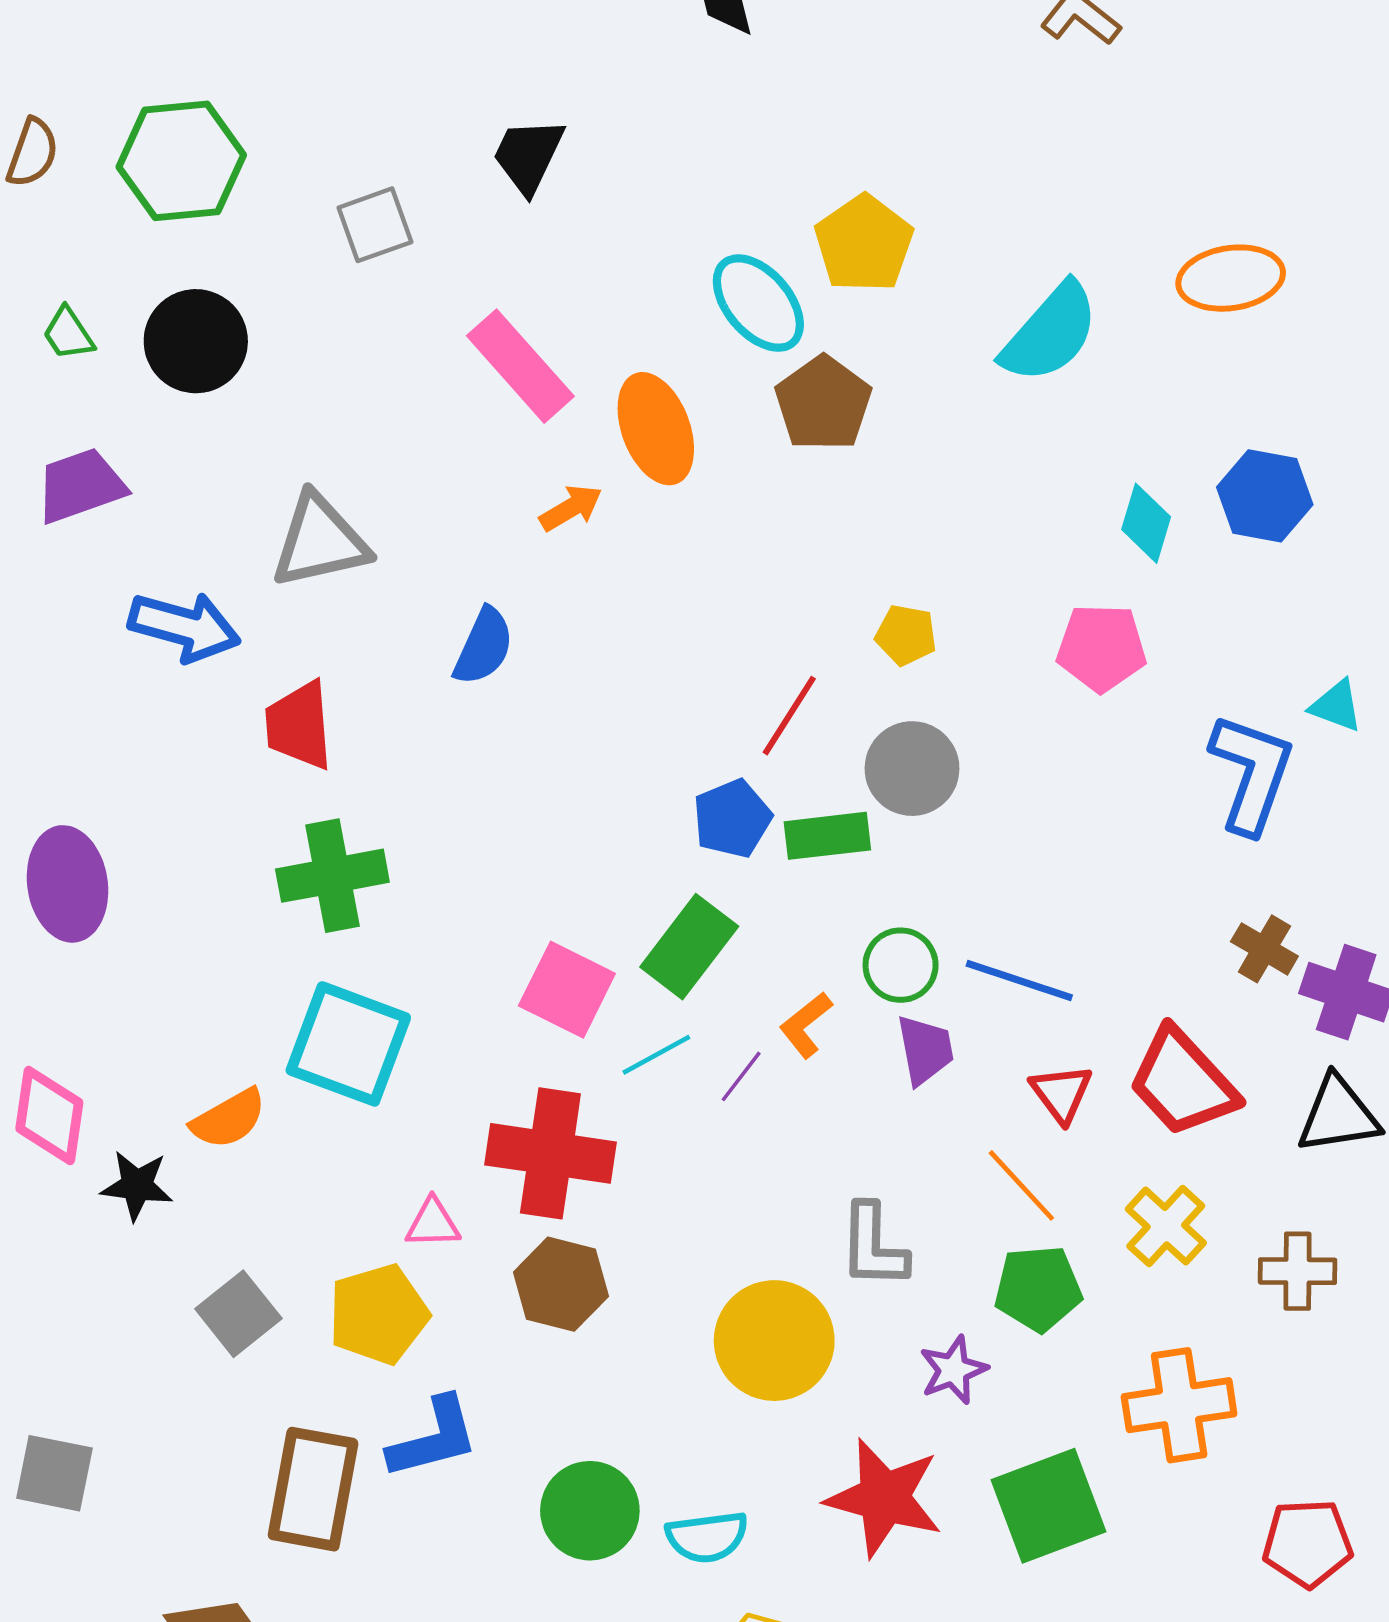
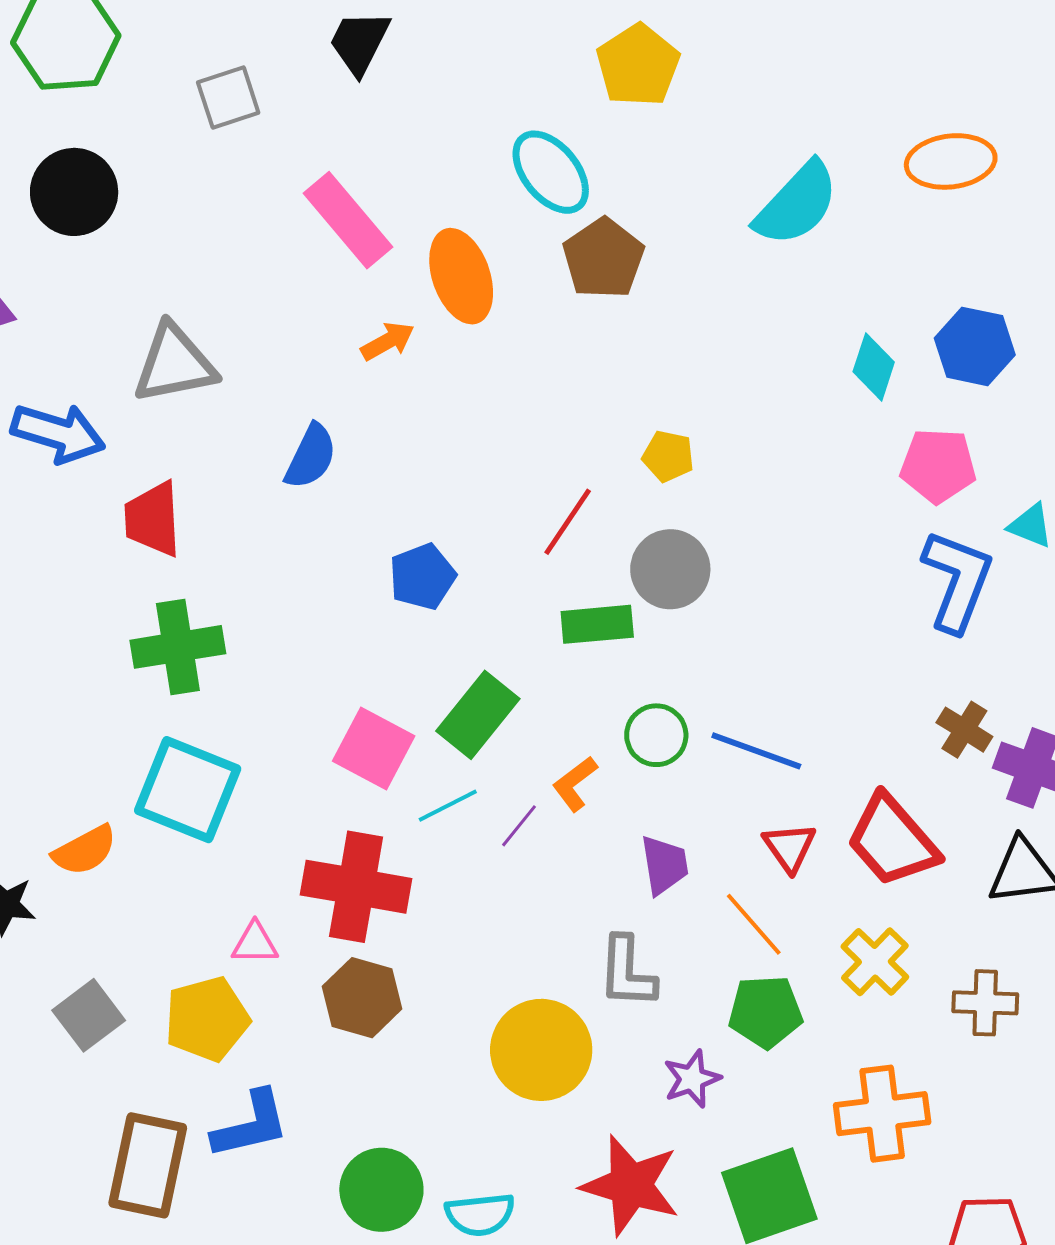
yellow pentagon: (864, 244) -> (638, 65), moved
pink pentagon: (1102, 648) -> (938, 466), moved
blue pentagon: (732, 819) -> (422, 577), moved
purple trapezoid: (925, 1050) -> (664, 865), moved

